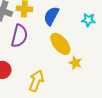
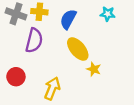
cyan star: (88, 20) -> (108, 14), moved

